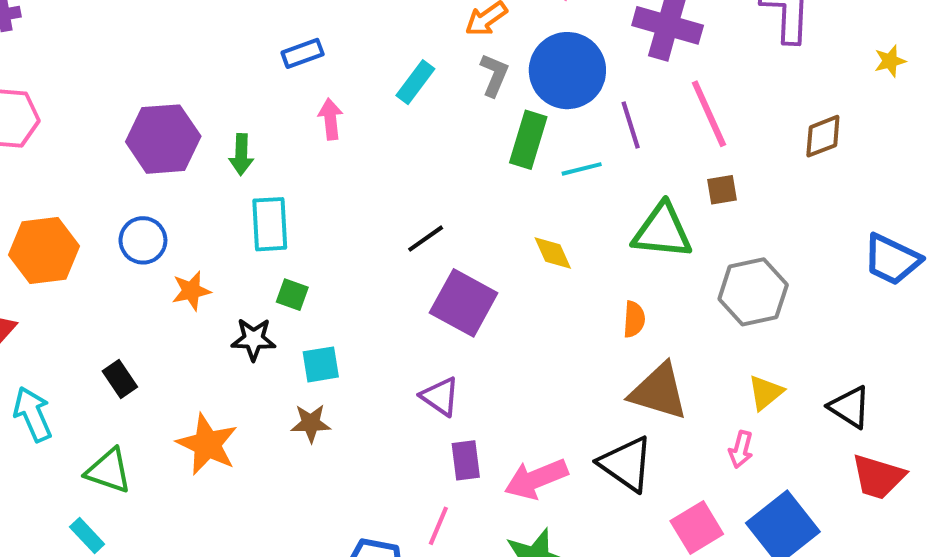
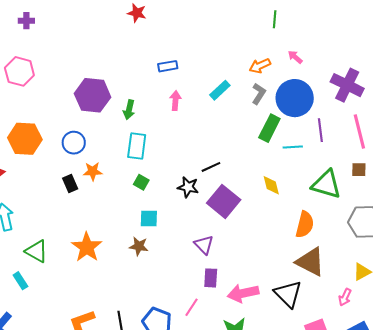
orange semicircle: (634, 319) -> (305, 225), size x1.5
black star: (254, 339) -> (188, 187), moved
black rectangle: (120, 379) -> (70, 184), moved

